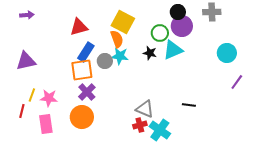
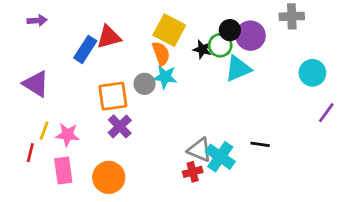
black circle: (178, 12) -> (230, 30), moved
blue rectangle: (86, 52) -> (85, 49), moved
black star: (150, 53) -> (202, 49), moved
purple triangle: (26, 61) -> (36, 84), turned 45
orange circle: (82, 117) -> (109, 177), moved
cyan cross: (160, 130) -> (220, 157), moved

